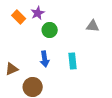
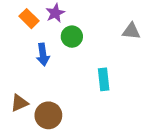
blue arrow: (45, 59) -> (43, 55), moved
brown triangle: (12, 69) -> (19, 103), moved

